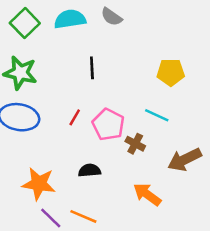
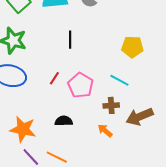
brown cross: (135, 144) -> (111, 105), moved, turned -35
orange arrow: (147, 194) -> (105, 131), moved, size x0.7

